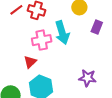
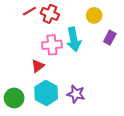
purple star: (87, 78) -> (76, 94), moved

